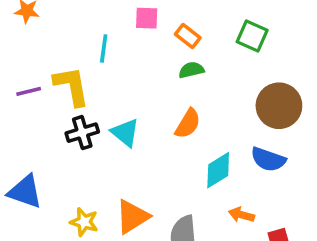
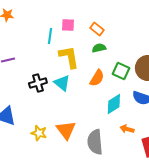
pink square: (147, 18) -> (68, 25), moved
green square: (252, 36) -> (121, 71), moved
yellow L-shape: (72, 86) -> (69, 57), moved
orange triangle: (132, 217) -> (66, 130), turned -35

